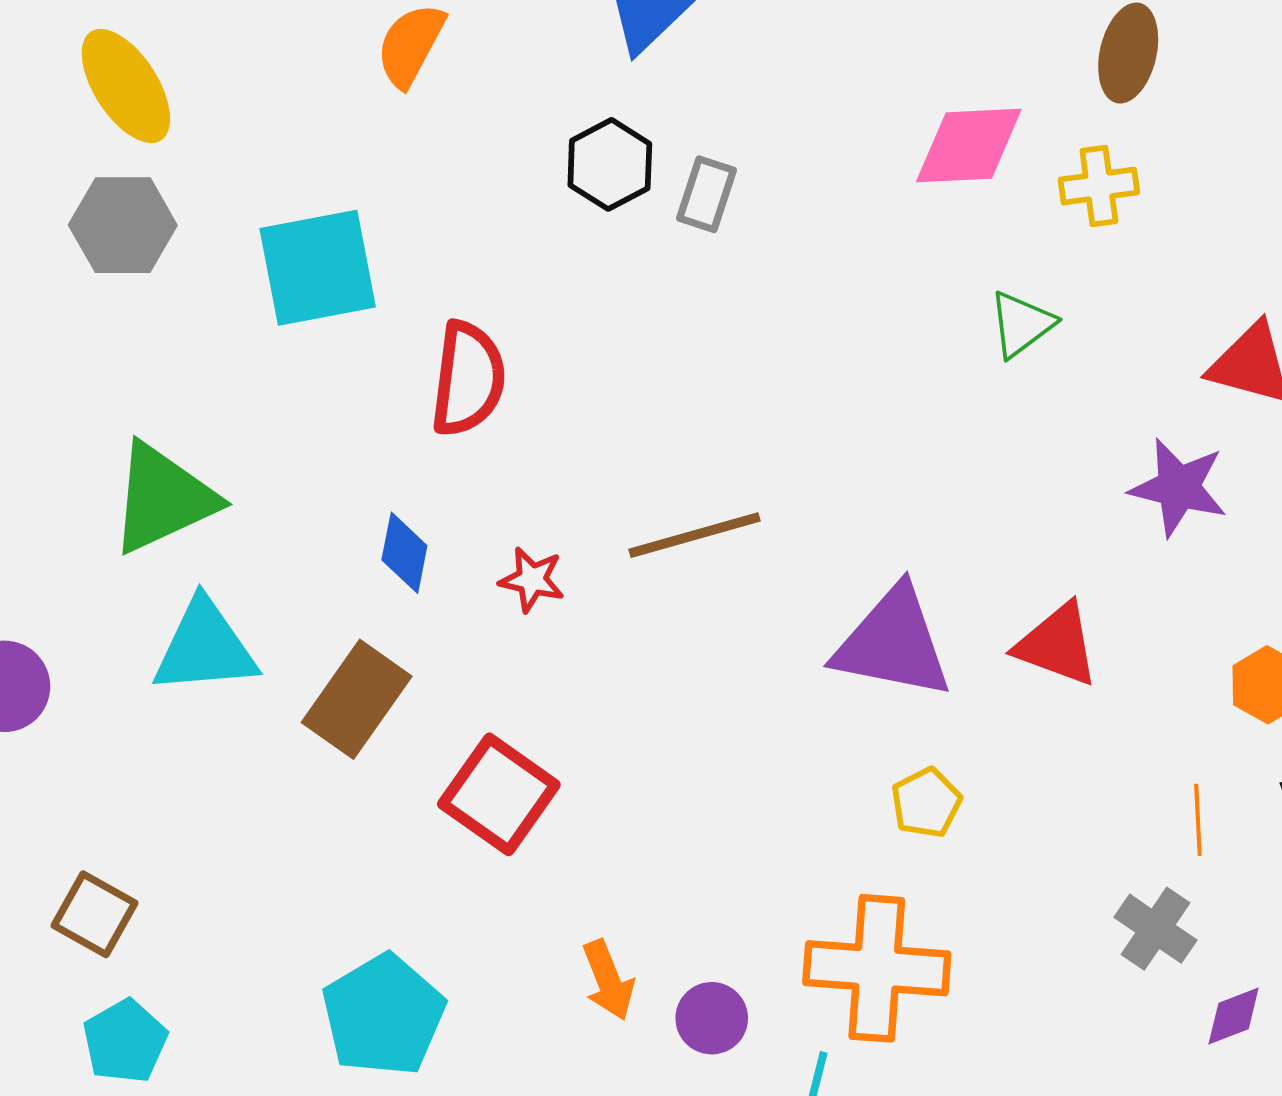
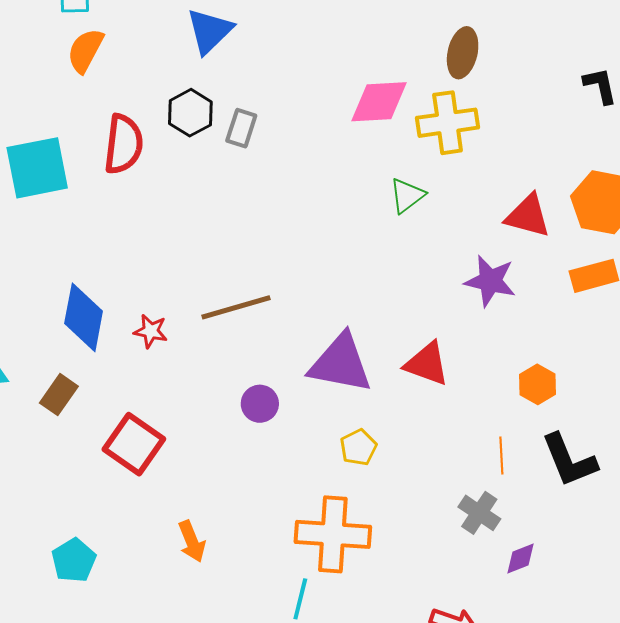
yellow cross: (1099, 186) -> (448, 123), size x1.5
red semicircle: (468, 379) -> (124, 144), moved
blue diamond: (404, 553) -> (84, 317), size x1.6
brown rectangle: (357, 699) -> (59, 395), size x0.7
cyan pentagon: (383, 1015) -> (74, 560), size x0.7
purple circle: (712, 1018) -> (260, 404), moved

